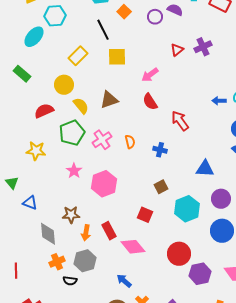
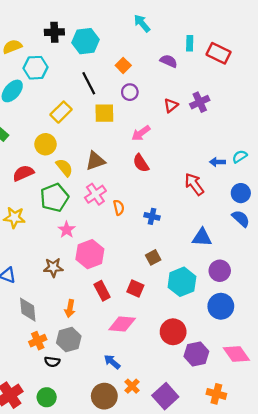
orange square: (124, 12) -> (123, 65), moved
purple circle: (155, 17) -> (130, 92), moved
red arrow: (180, 121) -> (194, 184), moved
pink cross: (102, 140) -> (95, 194), moved
pink star: (74, 171) -> (67, 230), moved
brown star: (71, 215) -> (53, 267), moved
red rectangle: (109, 231) -> (102, 291), moved
pink diamond: (133, 247) -> (122, 324), turned -45

